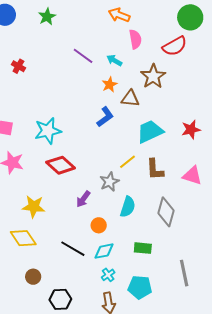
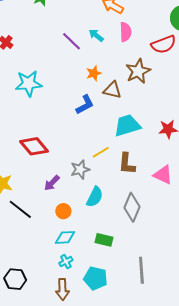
cyan arrow: (114, 60) -> (96, 35), moved
cyan star: (48, 131) -> (29, 84), moved
black line: (73, 249) -> (20, 209), moved

